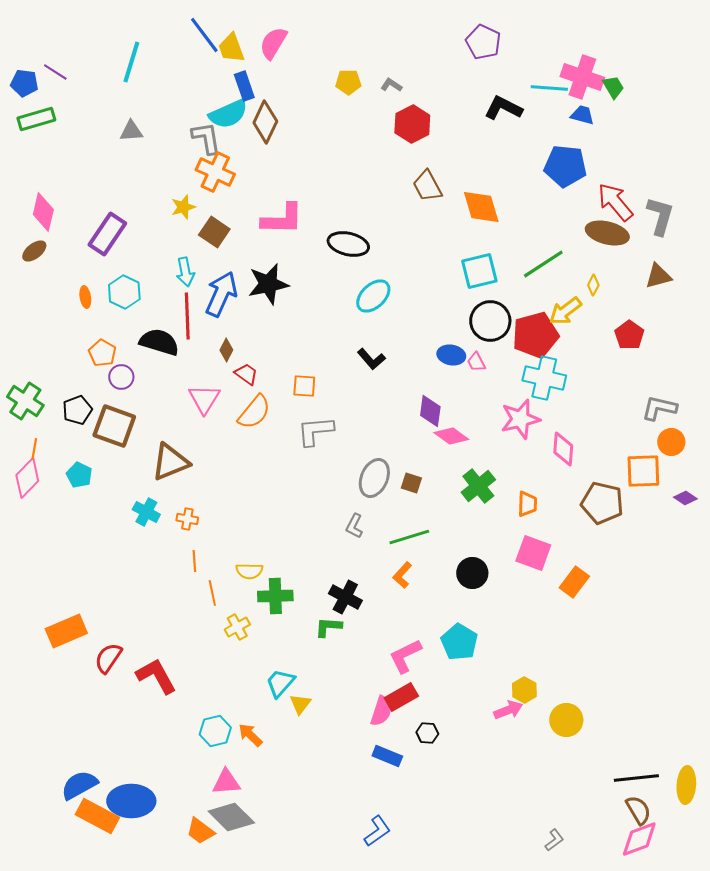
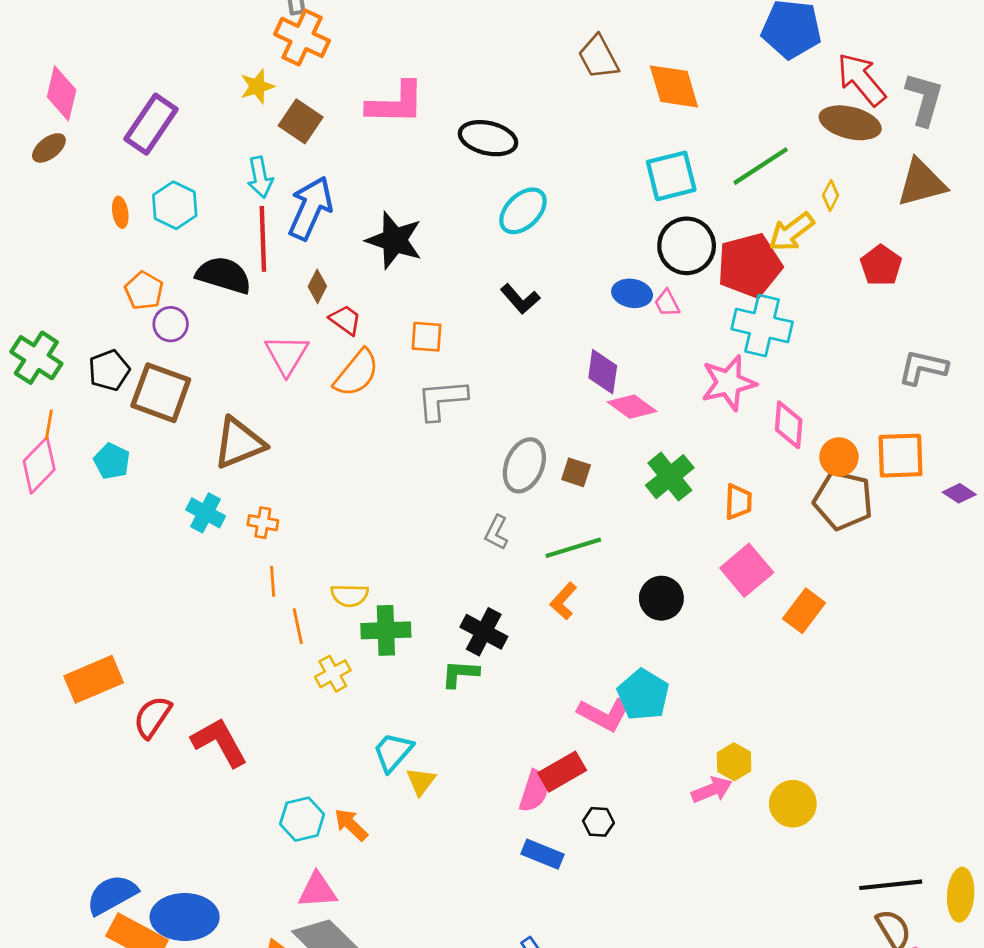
brown triangle: (658, 276) -> (921, 183), size x1.4
black star: (268, 284) -> (394, 240), moved, turned 30
orange circle: (671, 442) -> (839, 457), moved
pink square: (533, 553) -> (747, 570), turned 30
pink L-shape: (405, 656) -> (604, 714), moved, turned -126

